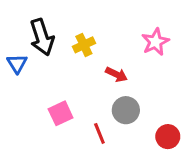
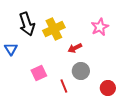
yellow cross: (84, 45) -> (54, 29), size x1.5
blue triangle: (17, 64) -> (11, 49), moved
red arrow: (117, 74) -> (75, 48), turned 128

